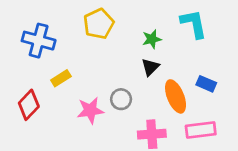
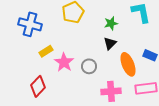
red diamond: (29, 105) -> (38, 86), moved
pink star: (90, 110) -> (64, 62), moved, turned -30

